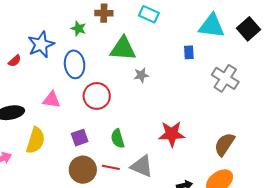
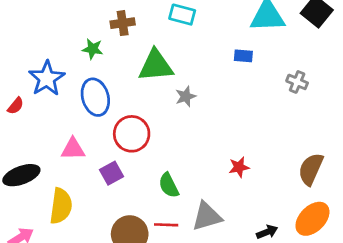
blue rectangle: (189, 52) -> (243, 56), turned -72
gray cross: (225, 78) -> (297, 82), size x0.6
red star: (172, 134) -> (239, 167), size x0.6
purple square: (80, 138) -> (112, 173), moved
gray triangle: (142, 166) -> (207, 216), turned -30

